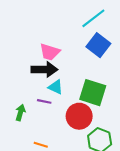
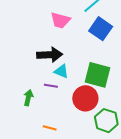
pink trapezoid: (50, 52) -> (60, 20), moved

